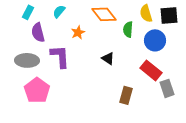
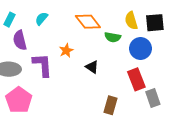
green semicircle: (128, 29) -> (113, 37), turned -84
orange star: (78, 32) -> (66, 51), moved
red rectangle: (151, 70) -> (136, 79), turned 30

